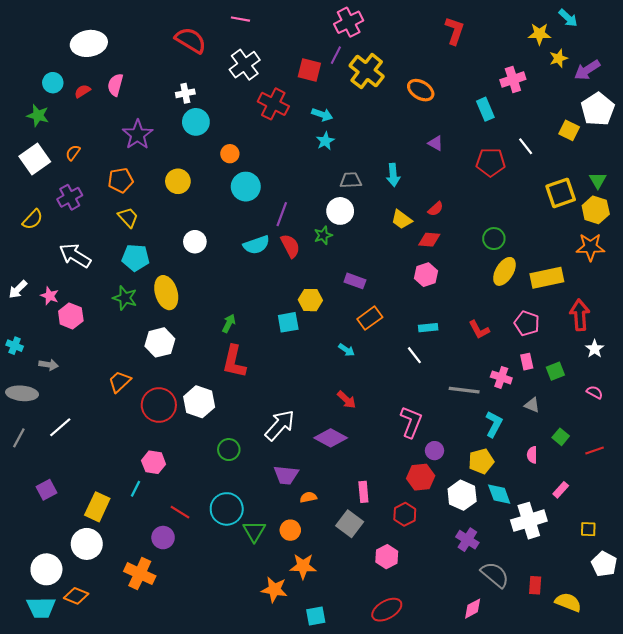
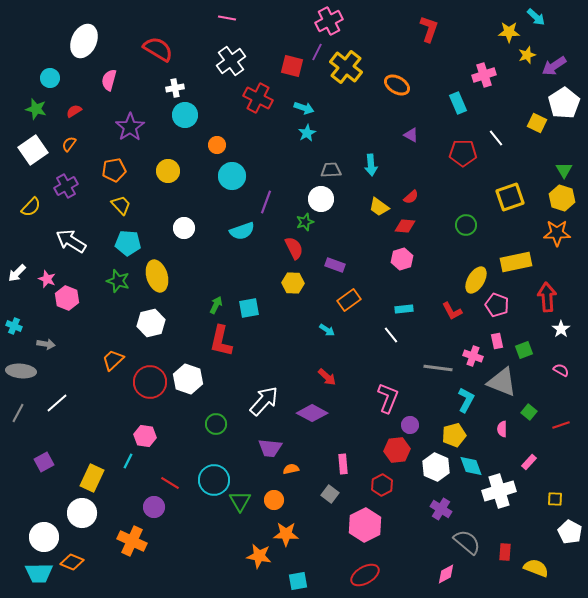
red semicircle: (191, 40) -> (158, 49), moved
white ellipse: (89, 43) -> (84, 41), turned -56
red semicircle: (82, 91) -> (74, 111), moved
yellow square: (561, 193) -> (510, 197), moved
red semicircle: (290, 246) -> (294, 248), moved
yellow ellipse: (504, 271) -> (476, 280), moved
cyan square: (288, 322) -> (249, 308), moved
gray triangle: (532, 405) -> (502, 382), size x2.0
gray square: (350, 524) -> (330, 494), size x0.7
pink hexagon: (387, 557) -> (365, 525), size x1.5

